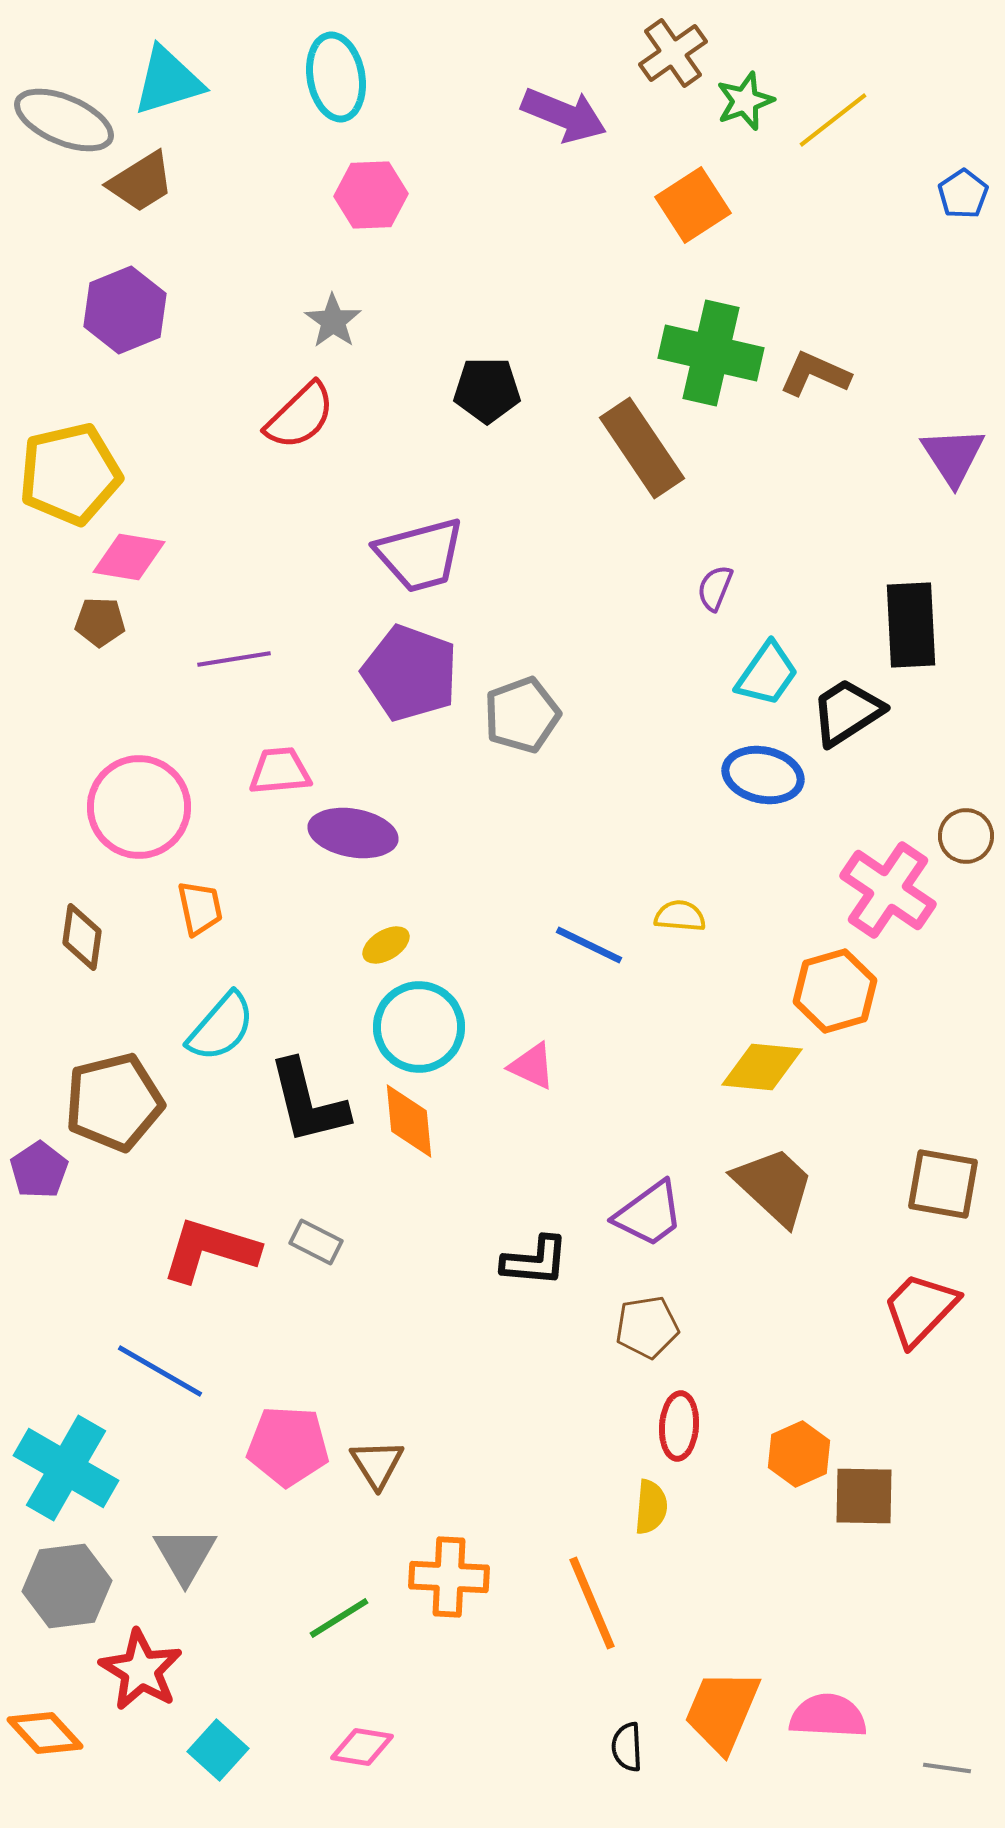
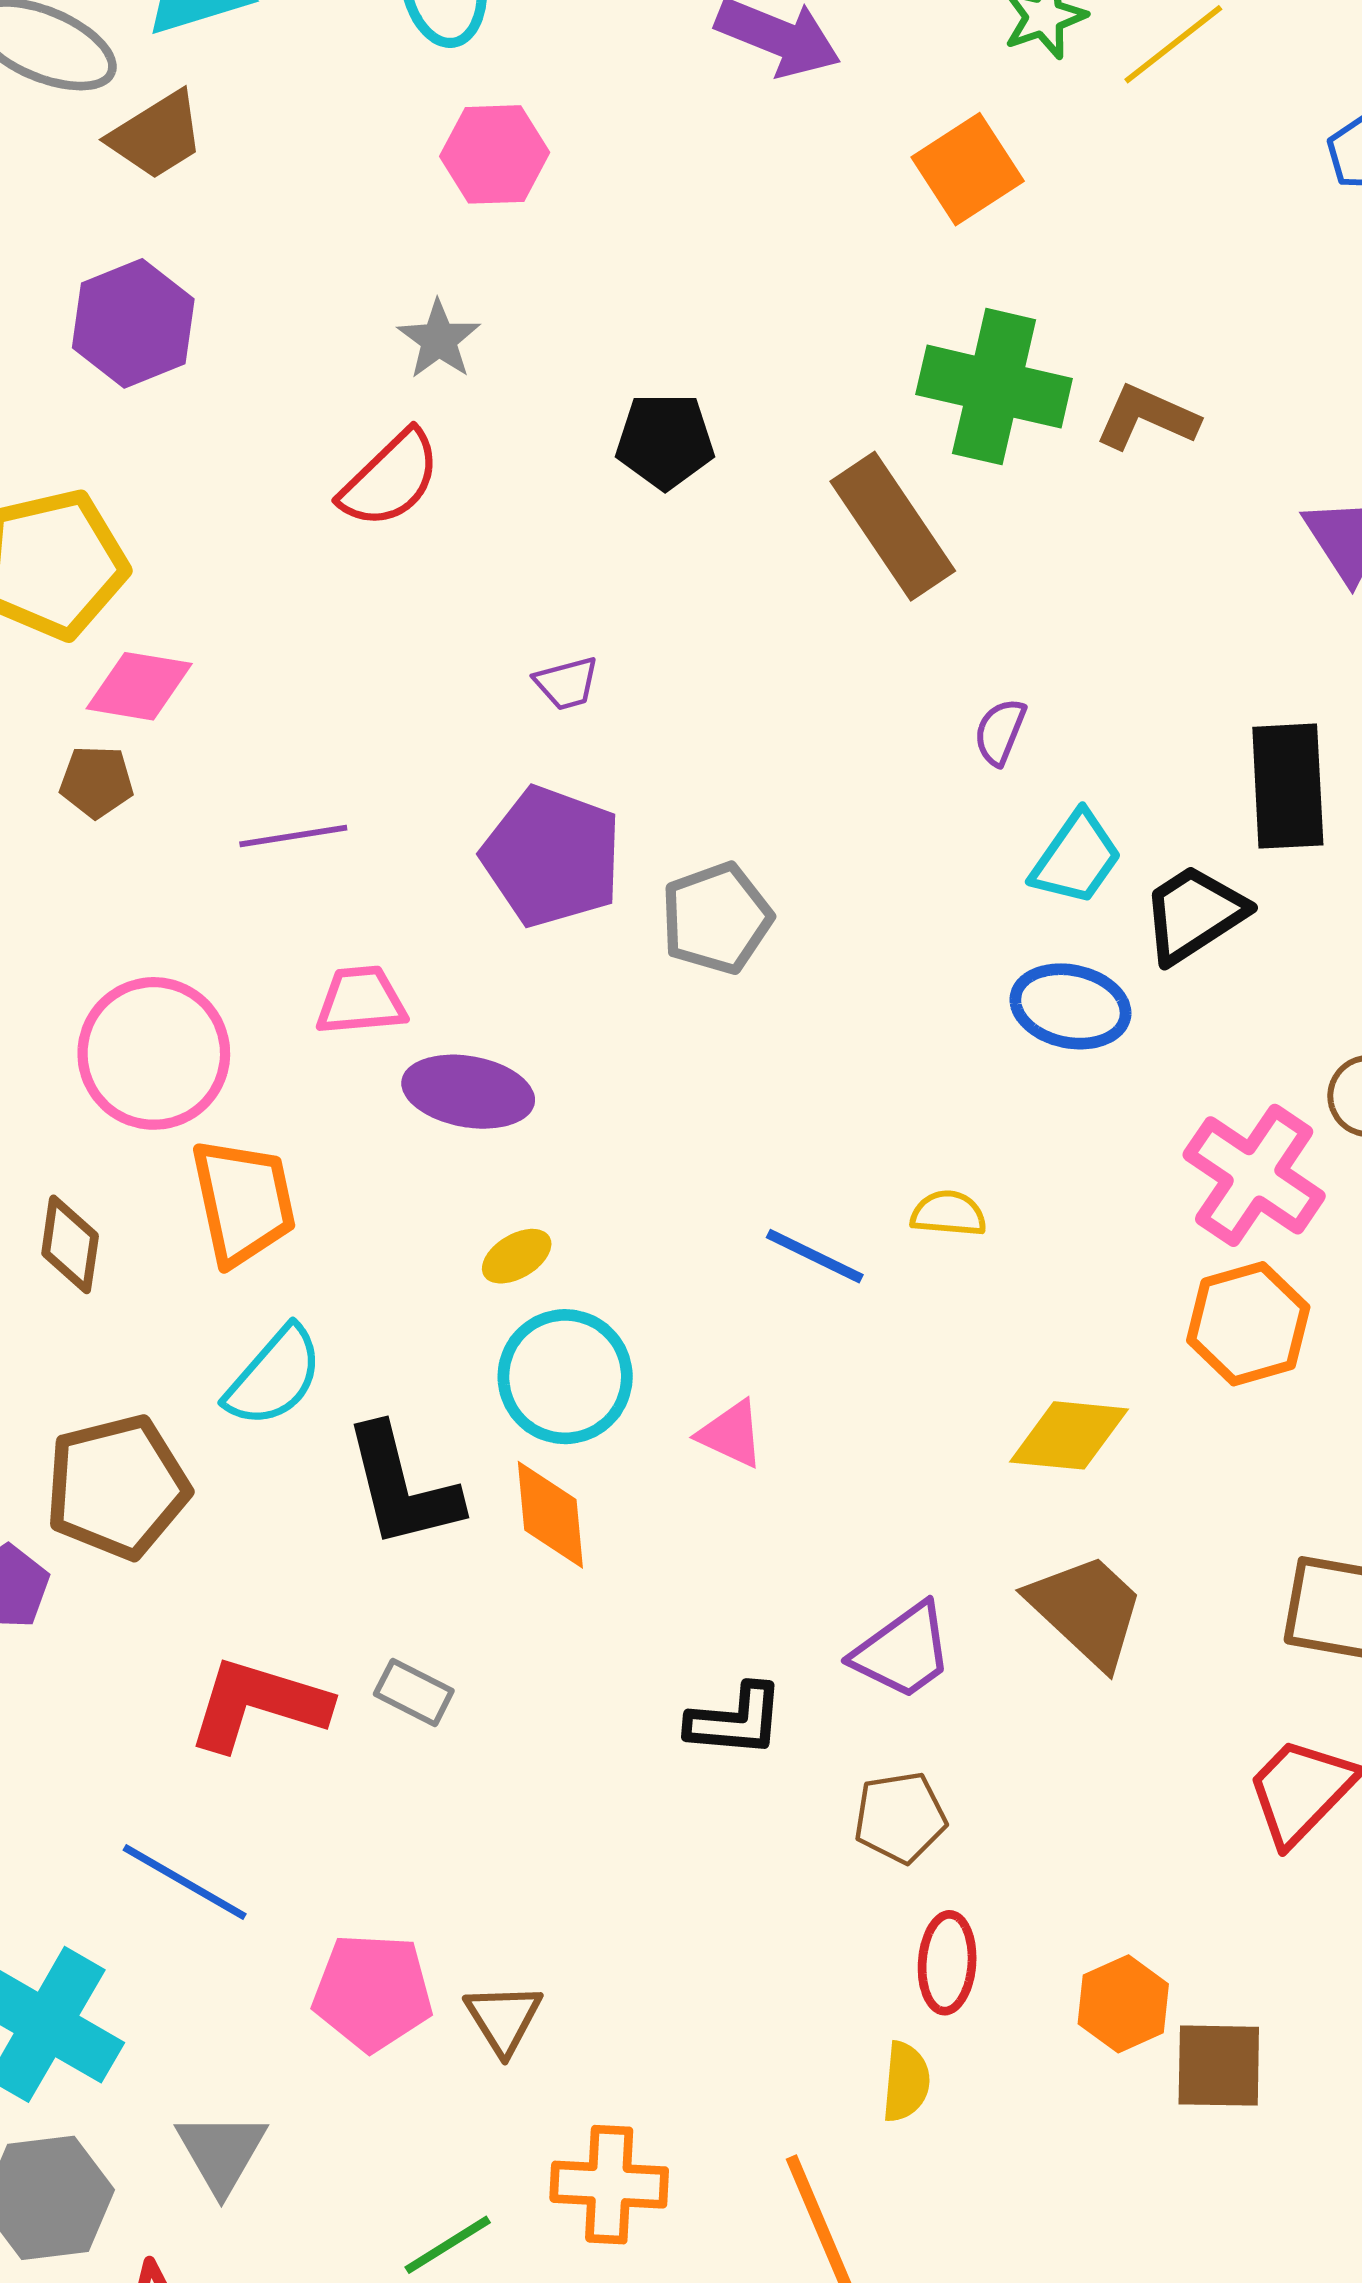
purple trapezoid: (420, 555) -> (567, 683), size x0.5
orange trapezoid: (200, 908) -> (243, 1202), size x1.6
orange hexagon: (835, 991) -> (1248, 1324), moved

